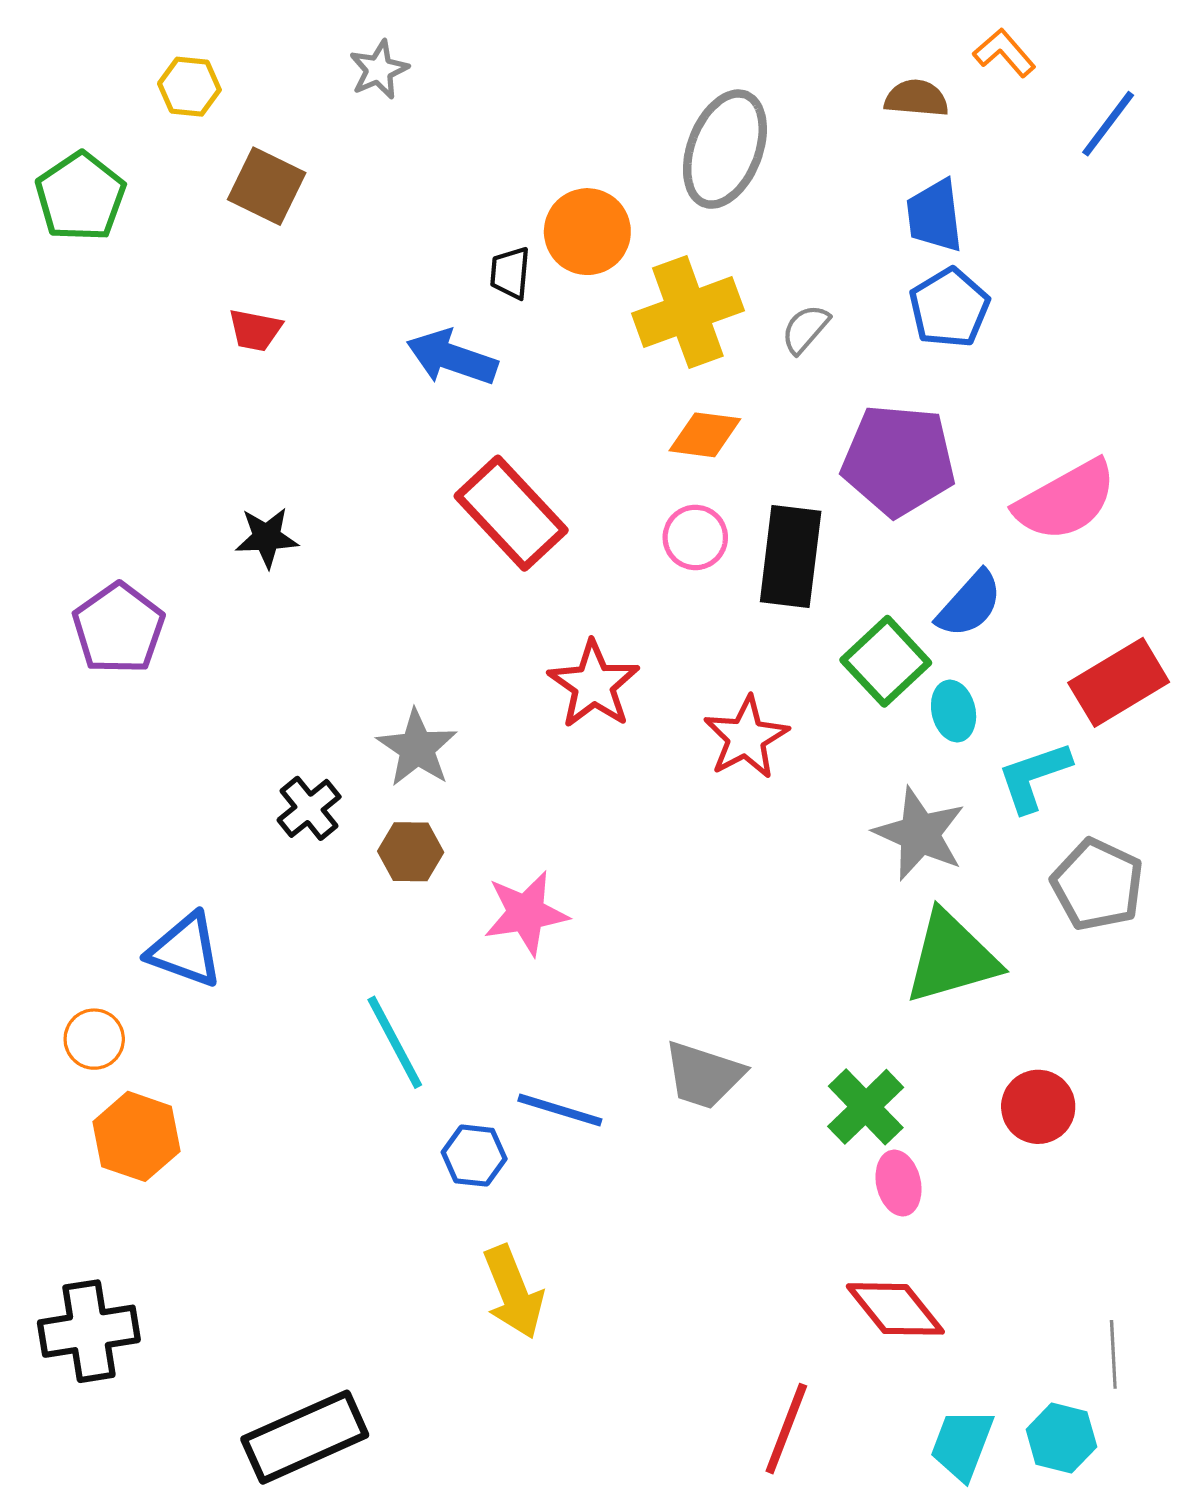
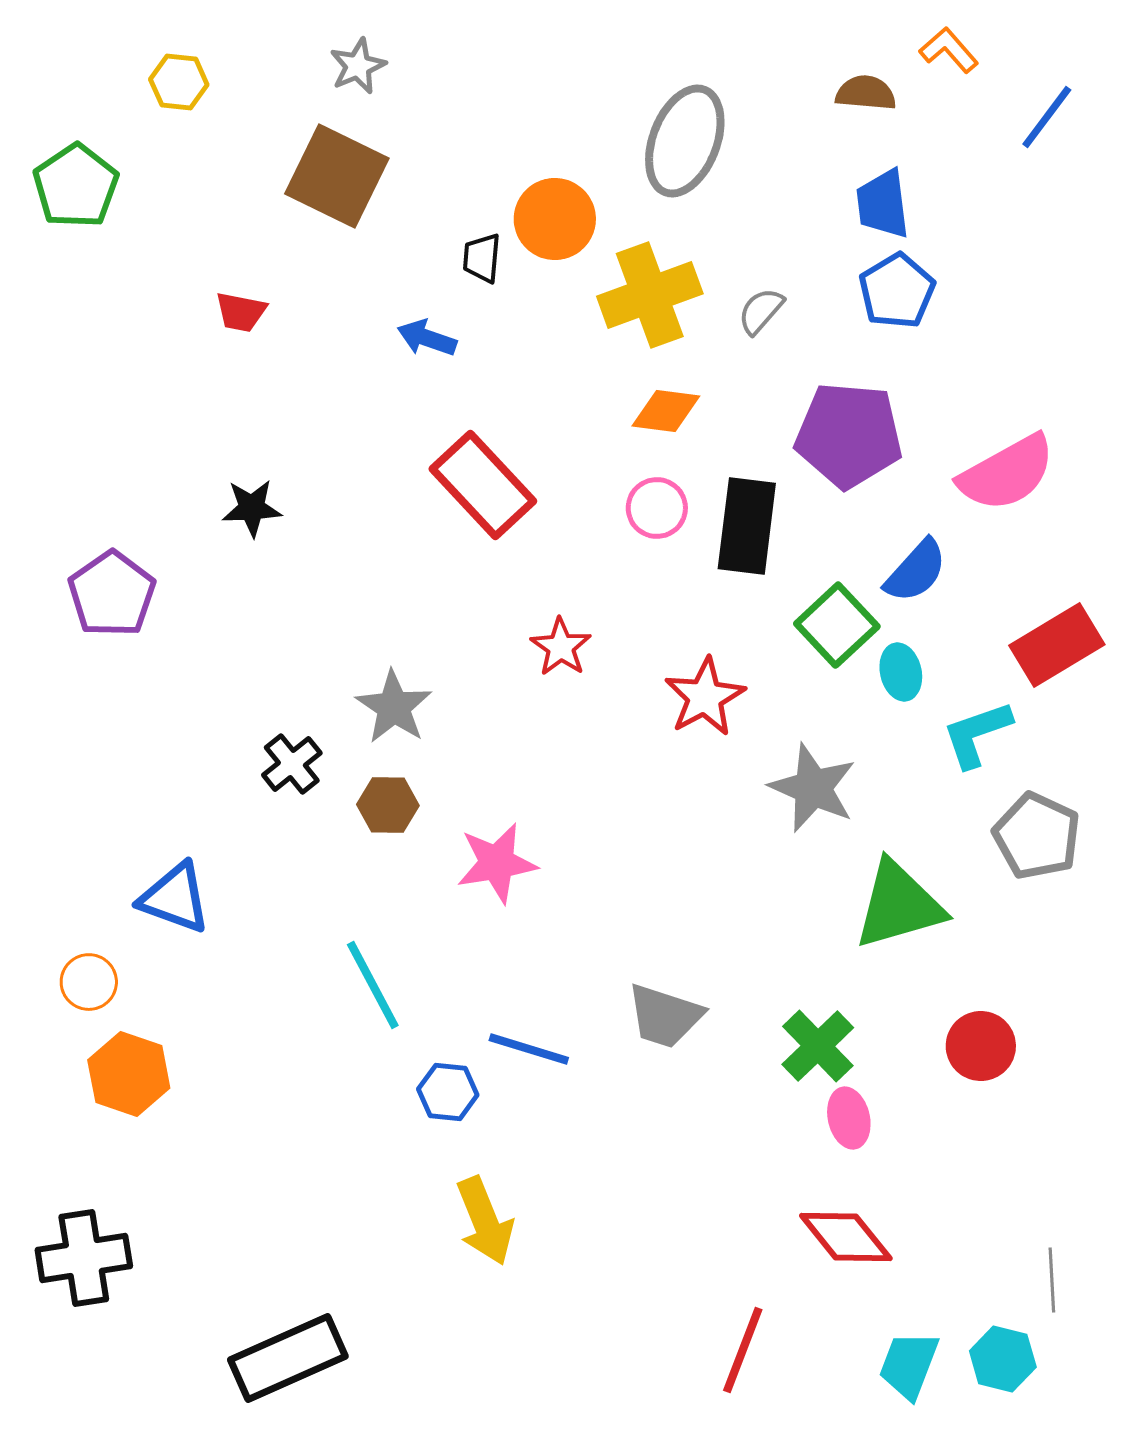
brown square: (267, 186) -> (337, 176), moved, size x1.4
blue arrow: (452, 358) -> (427, 338), size x0.7
red star: (594, 685) -> (561, 647), size x0.7
gray star: (920, 834) -> (813, 788), moved

